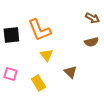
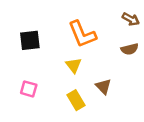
orange L-shape: (39, 30) -> (82, 34), moved
yellow rectangle: (38, 83) -> (76, 100), moved

